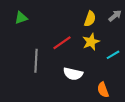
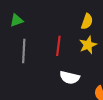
red line: (62, 43) -> (58, 46), turned -48
gray line: (36, 61) -> (24, 51), moved

